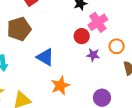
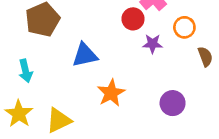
blue triangle: (45, 57) -> (85, 55), turned -36

